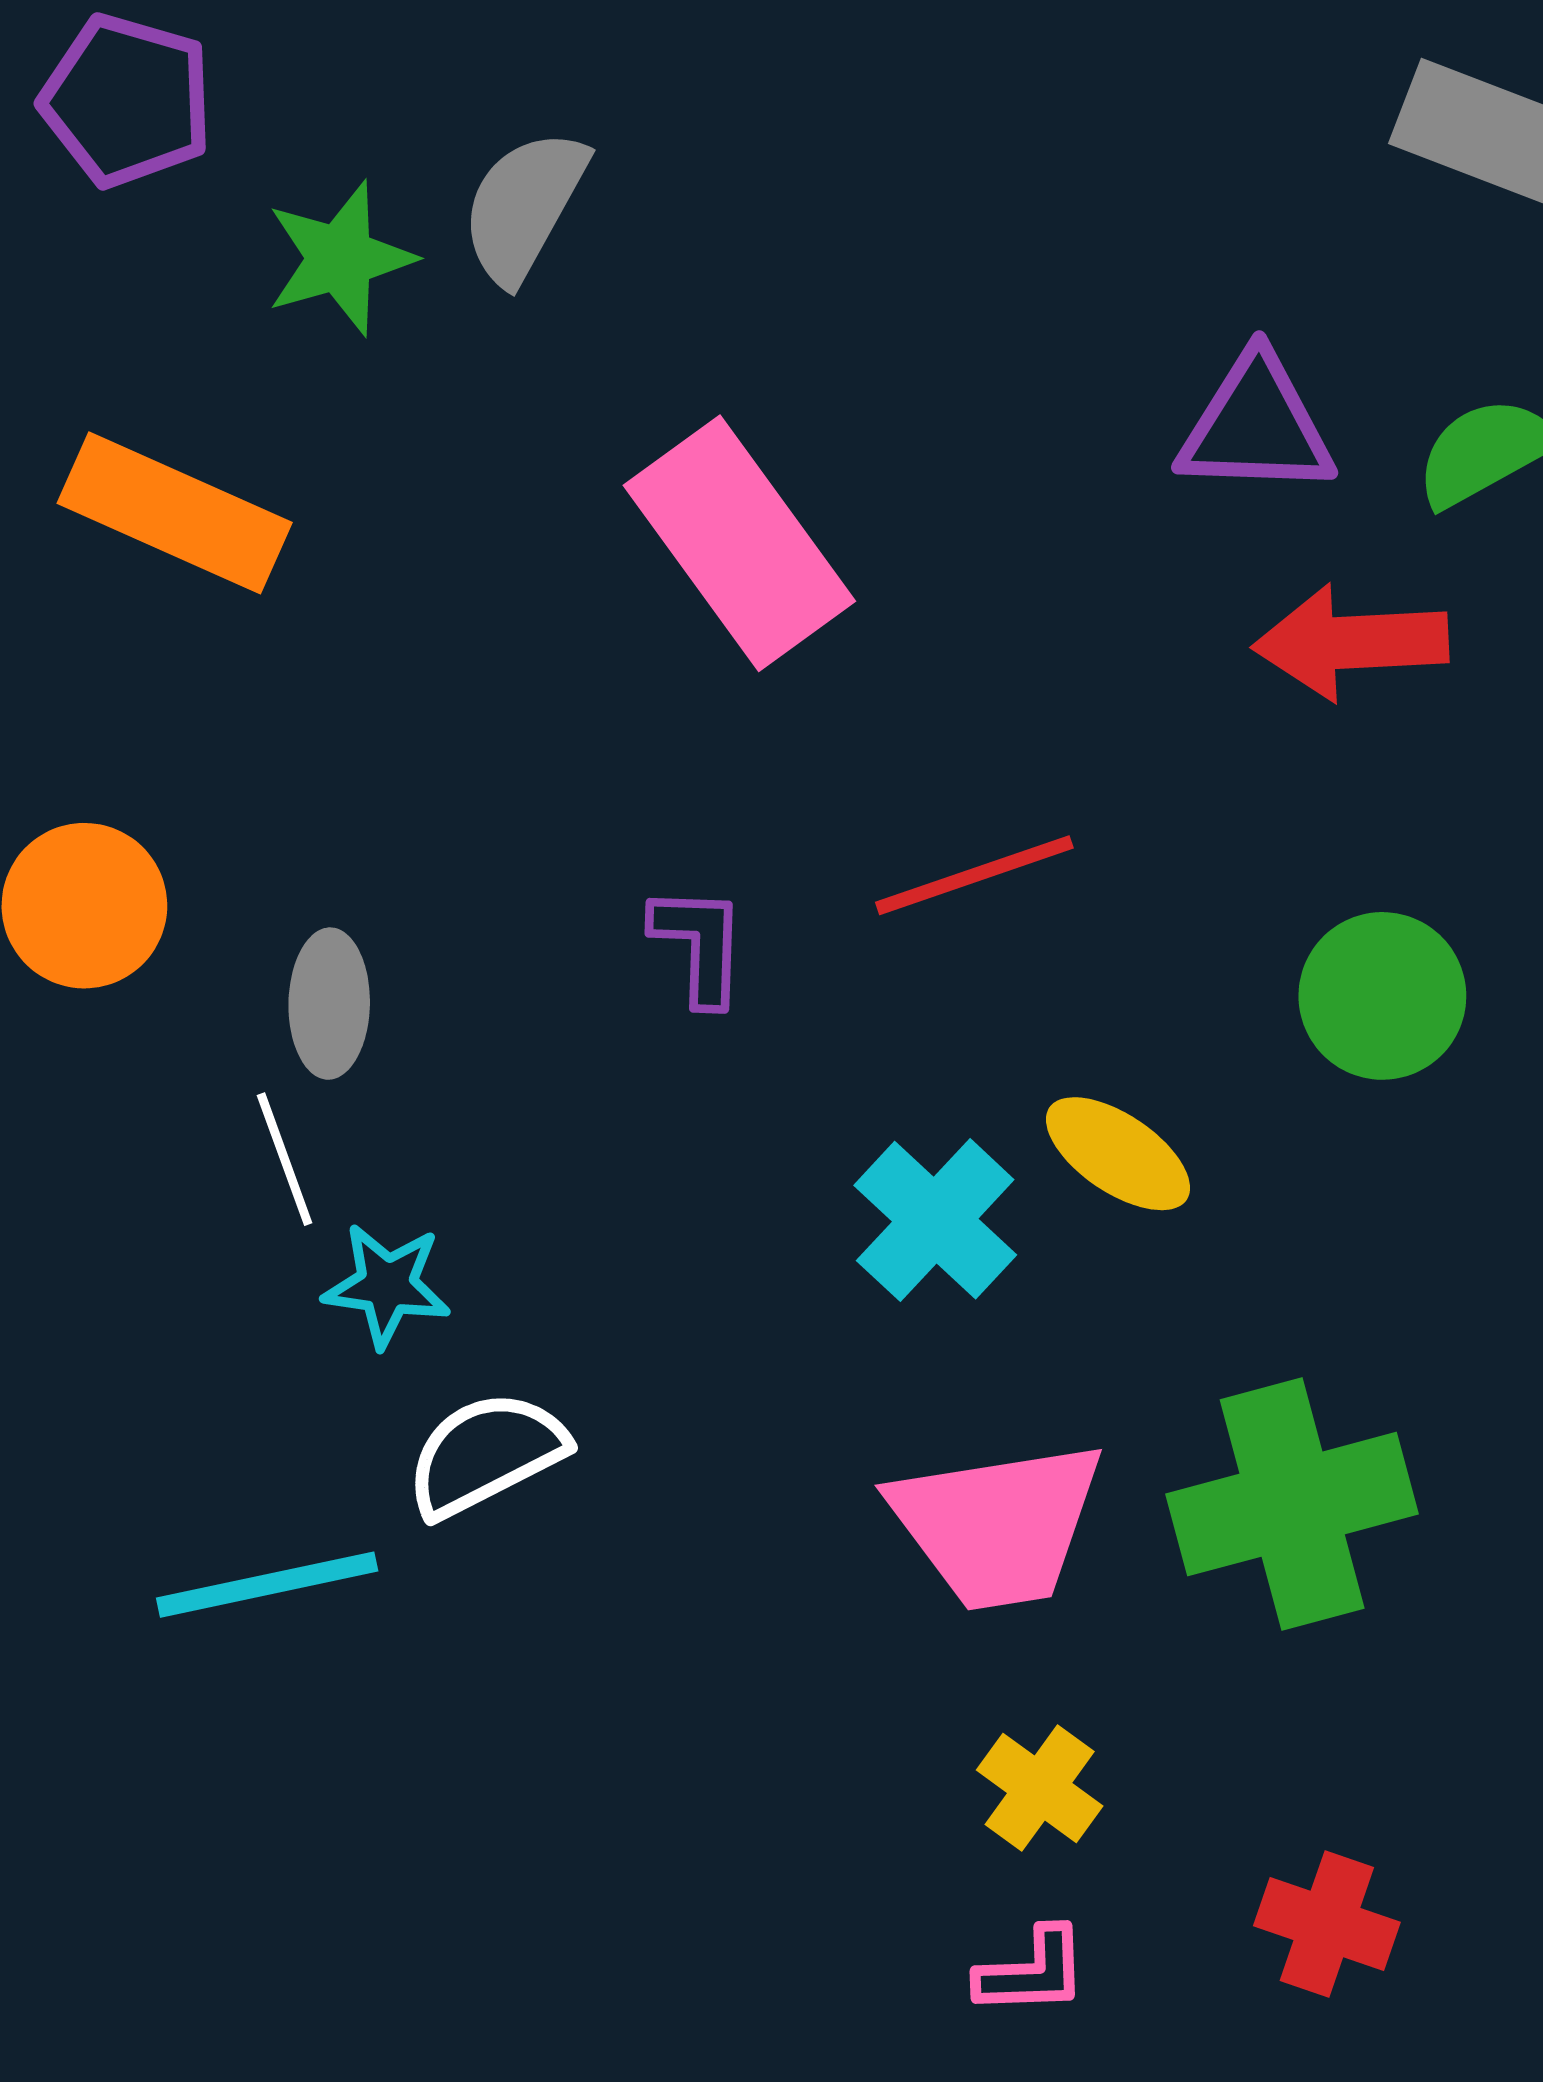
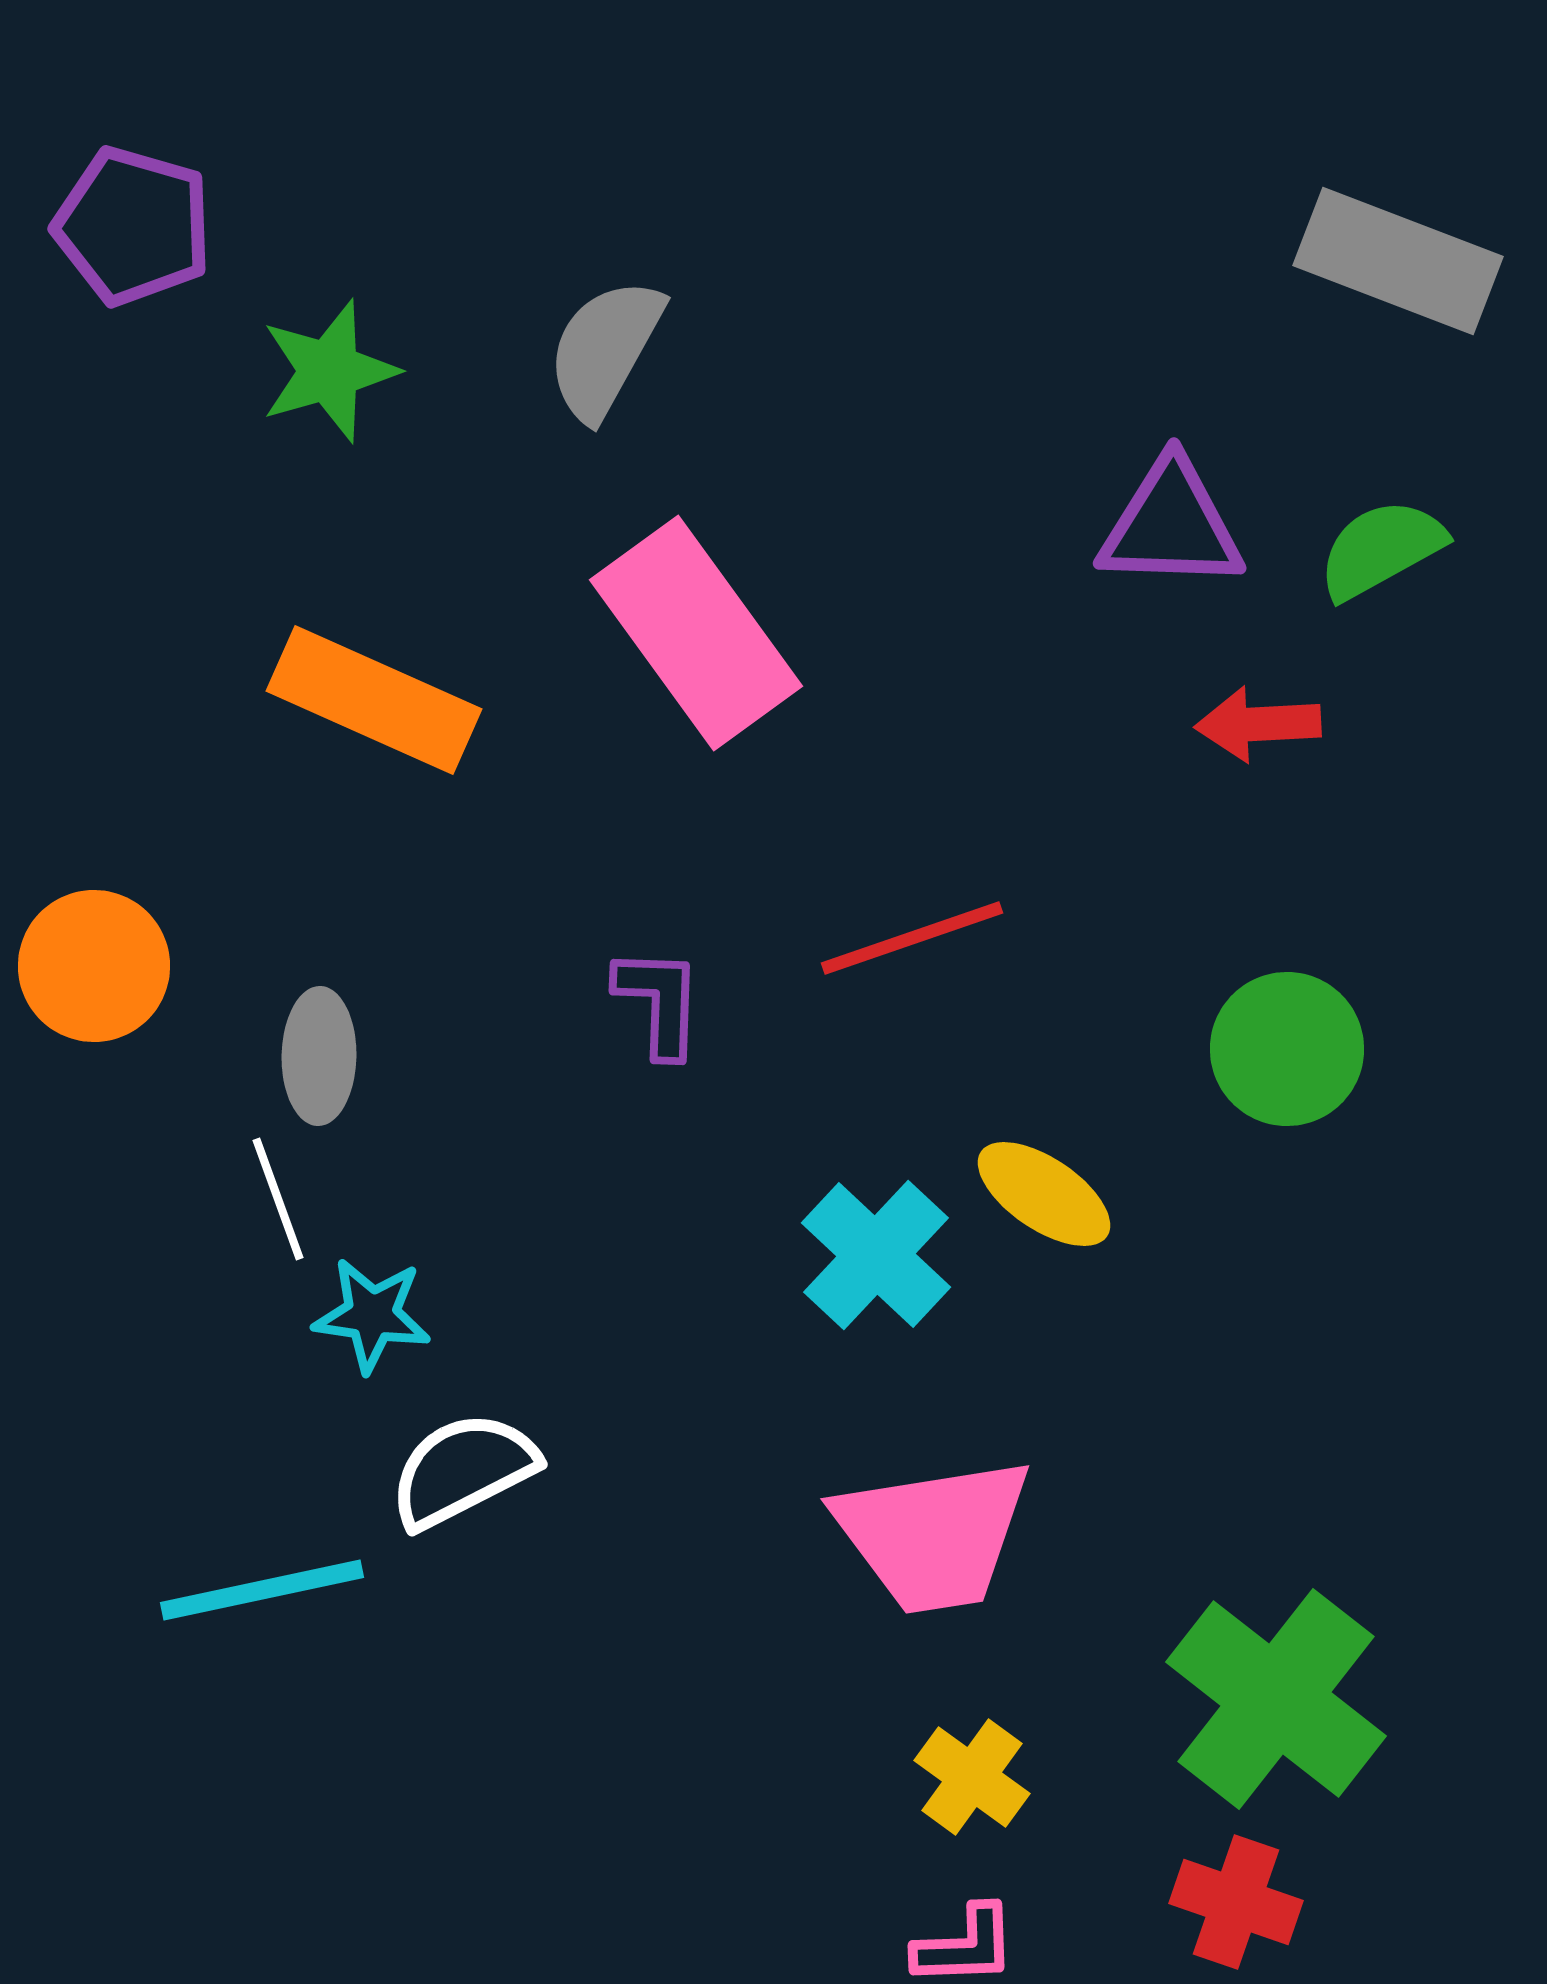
gray semicircle: (524, 206) -> (605, 349), moved
orange rectangle: (175, 513) -> (374, 700), moved
red arrow: (1351, 642) -> (1258, 724), size x0.7
green cross: (1292, 1504) -> (1276, 1699), moved, turned -37

